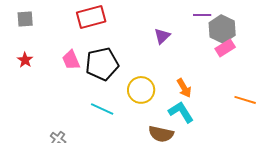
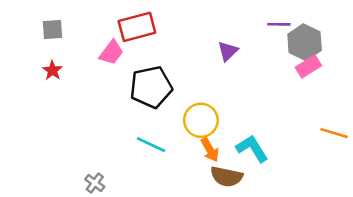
red star: (25, 60) -> (52, 70), moved
pink trapezoid: (71, 60) -> (111, 52), moved, turned -120
orange arrow: (184, 88) -> (210, 150), moved

